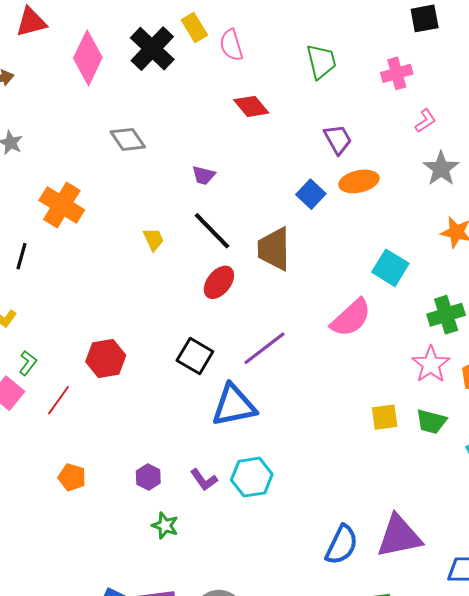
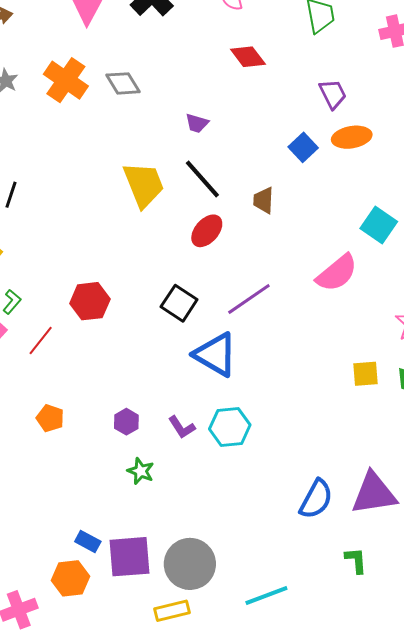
orange cross: (62, 205) -> (66, 80), moved
yellow trapezoid: (154, 239) -> (144, 185), size x2.0
brown trapezoid: (274, 249) -> (263, 200), size x0.6
blue triangle: (234, 405) -> (215, 355), turned 39

